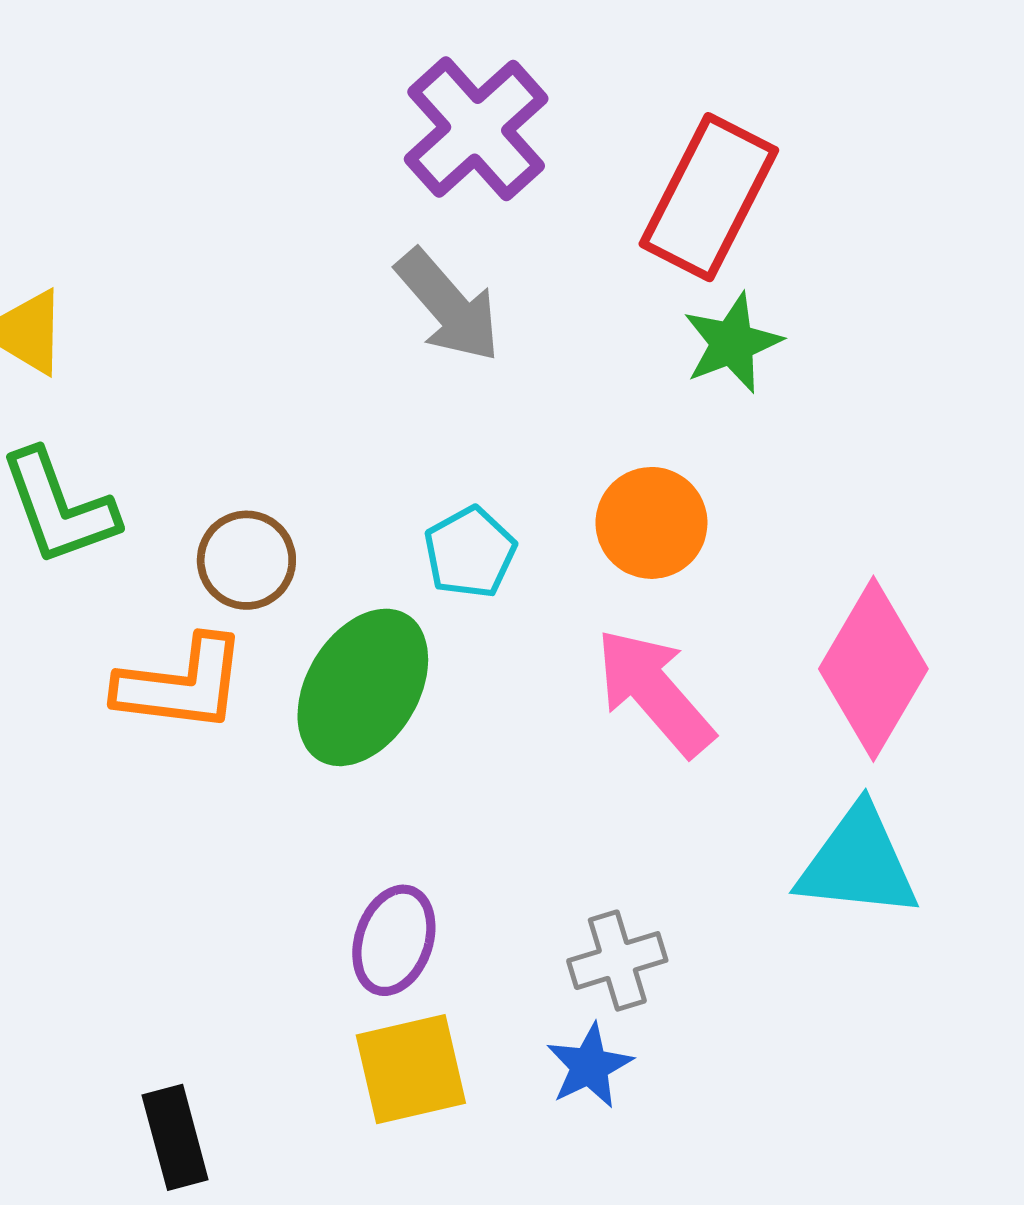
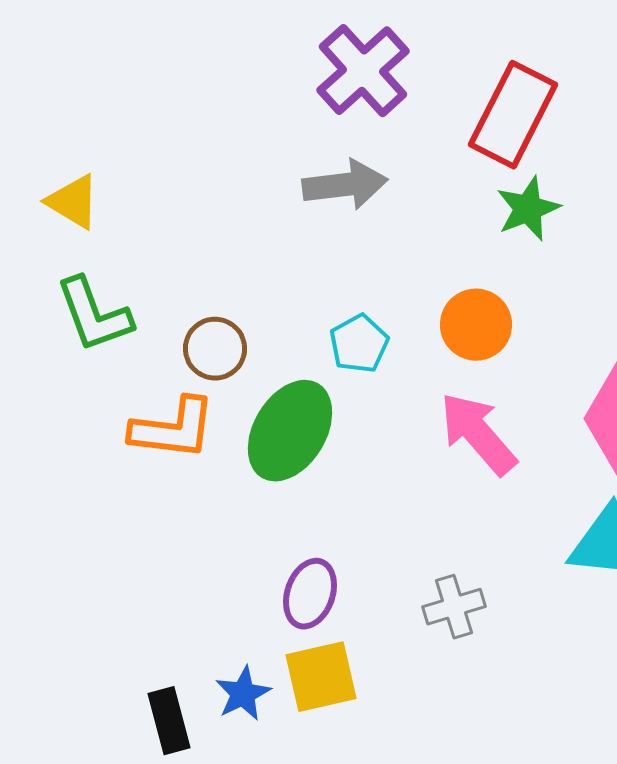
gray arrow: (448, 306) -> (345, 185), turned -56
blue star: (589, 1066) -> (243, 694), moved

